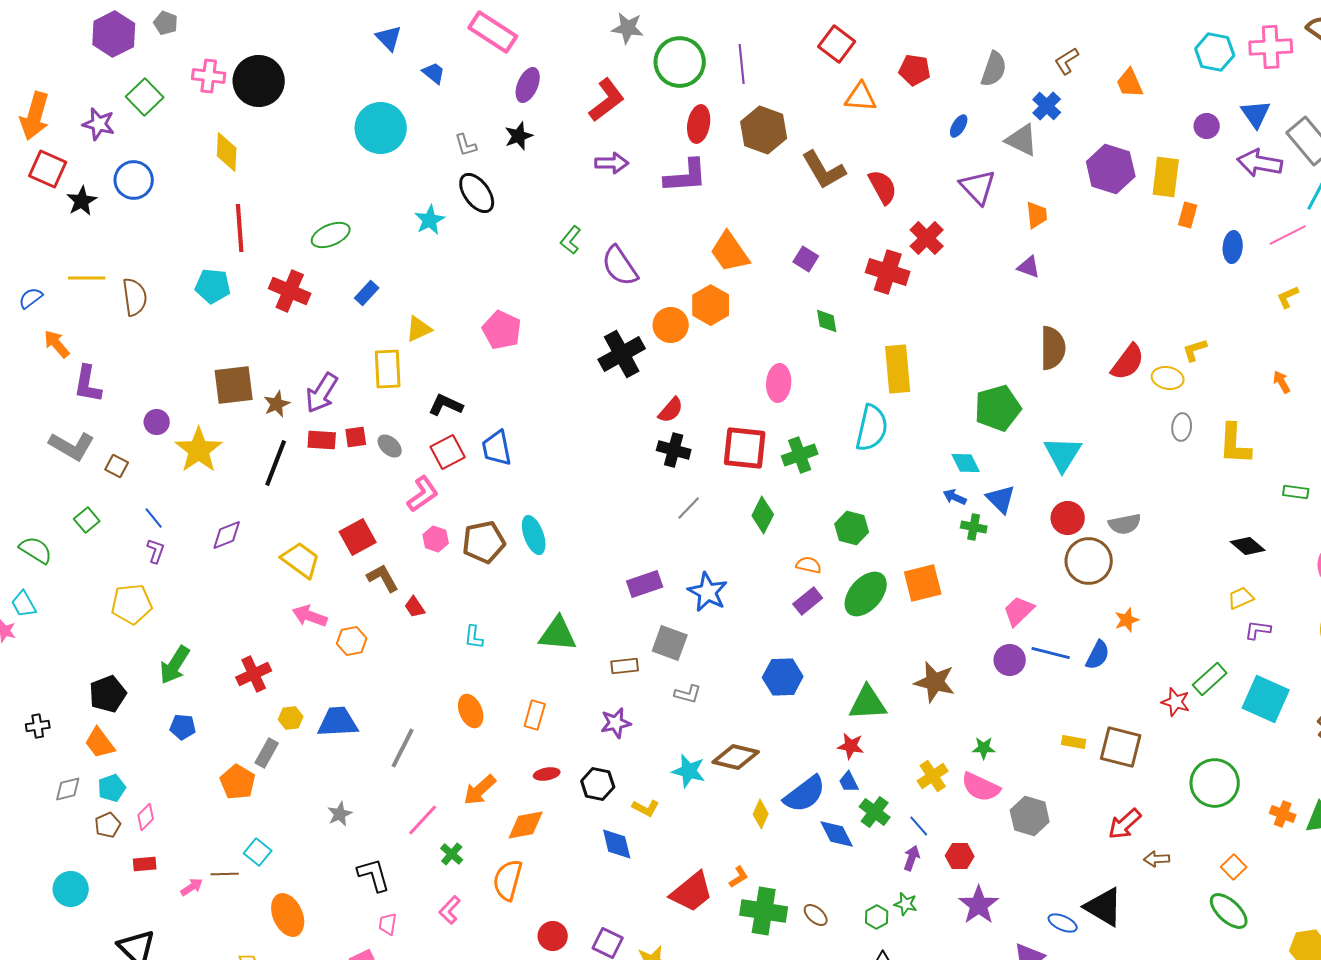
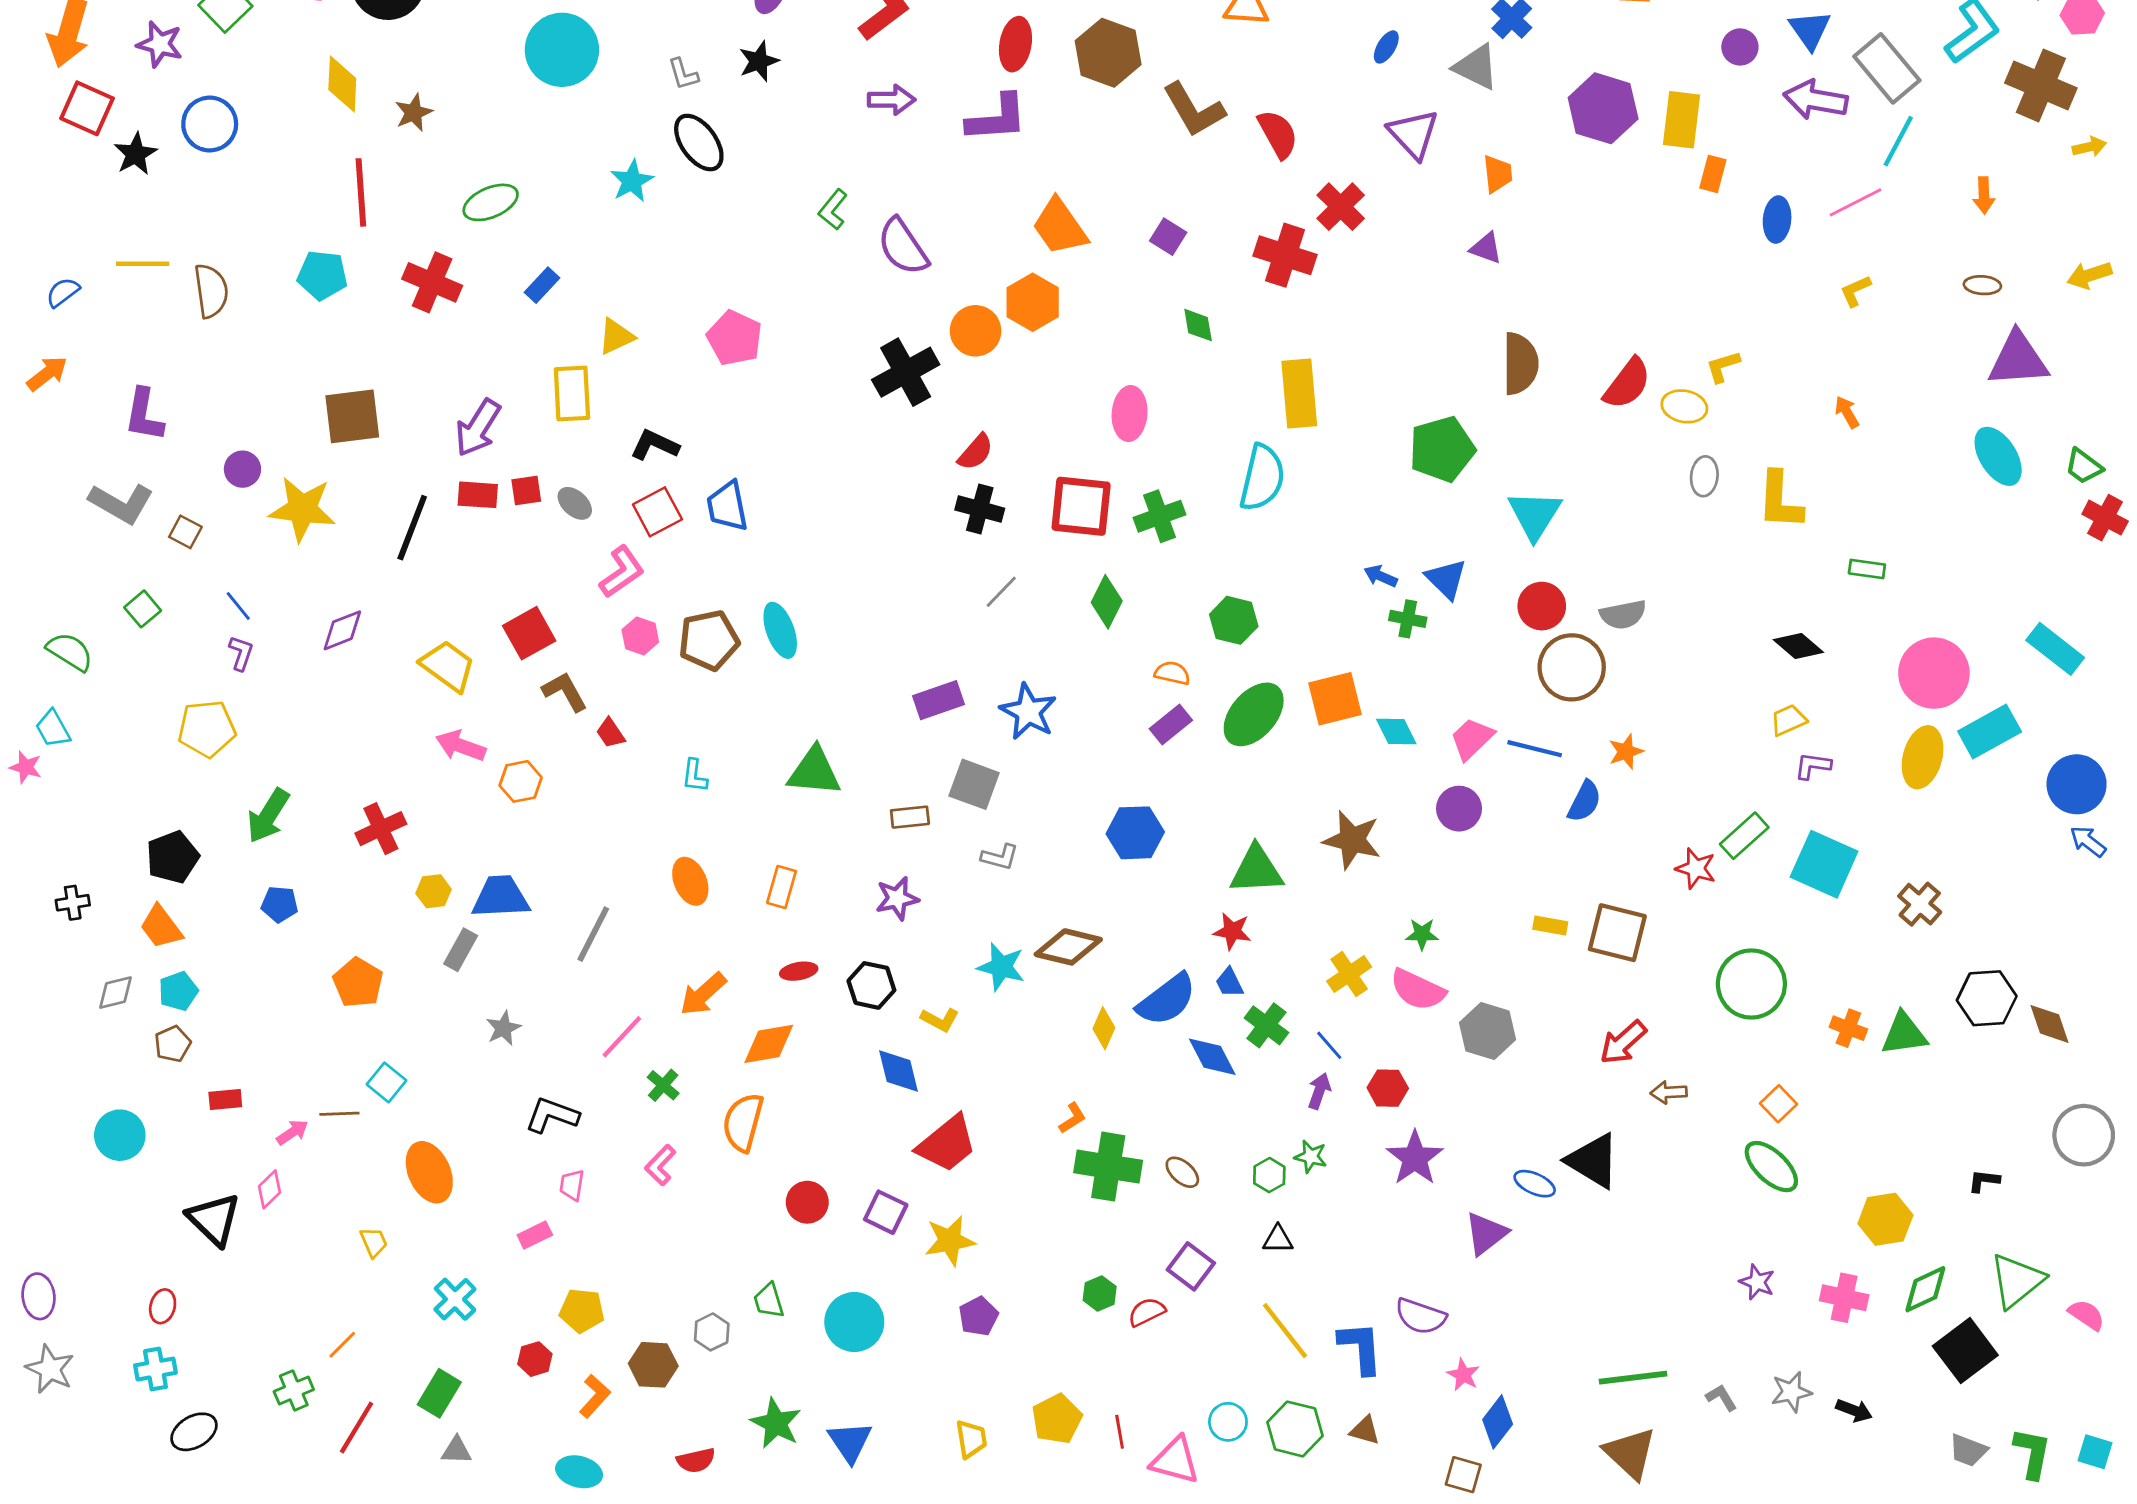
orange arrow: (57, 344) -> (47, 374), moved, turned 92
brown star: (277, 404) -> (414, 113), moved
yellow star: (199, 450) -> (302, 509), turned -30
cyan diamond: (966, 463) -> (1396, 732), moved
blue line: (1051, 653) -> (1535, 749), moved
gray rectangle: (267, 753) -> (461, 950), moved
pink diamond: (146, 817) -> (270, 1189), moved
black L-shape: (374, 875) -> (552, 1115), turned -54
red trapezoid: (692, 892) -> (947, 1144), moved

